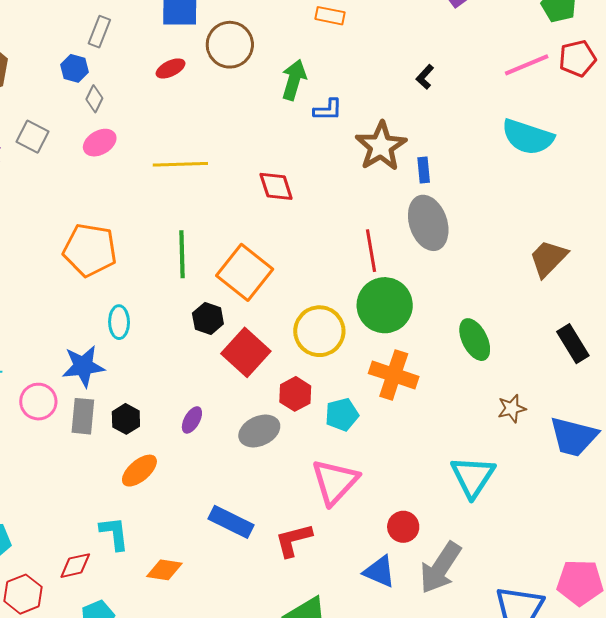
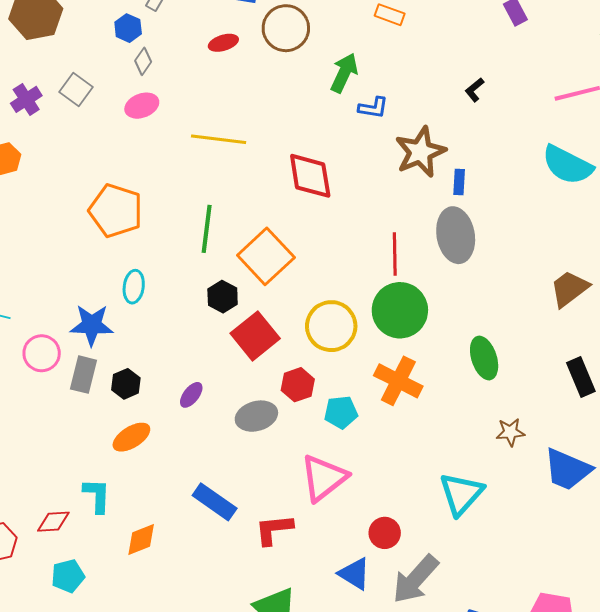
red diamond: (276, 186) -> (310, 176), size x1.4
orange diamond: (164, 570) -> (141, 539), turned -39

